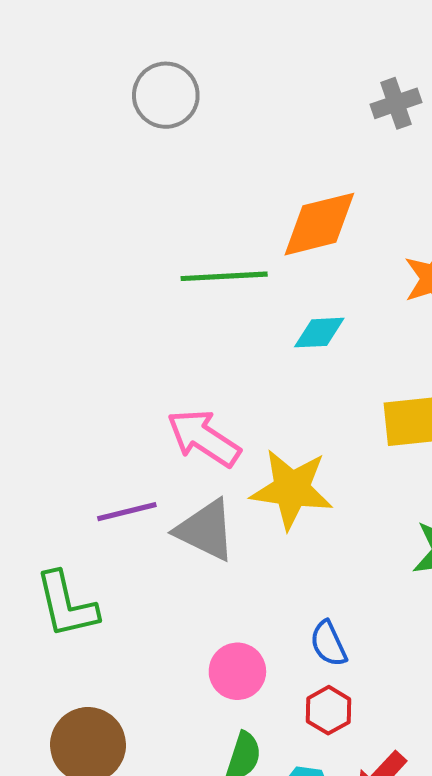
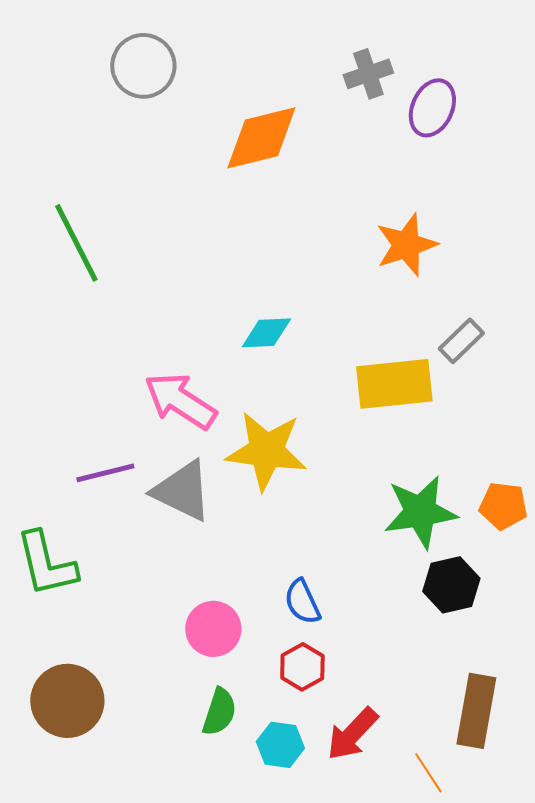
orange diamond: (319, 224) -> (261, 138), moved
green line: (224, 276) -> (76, 243), moved, turned 66
cyan diamond: (319, 333) -> (266, 333), moved

